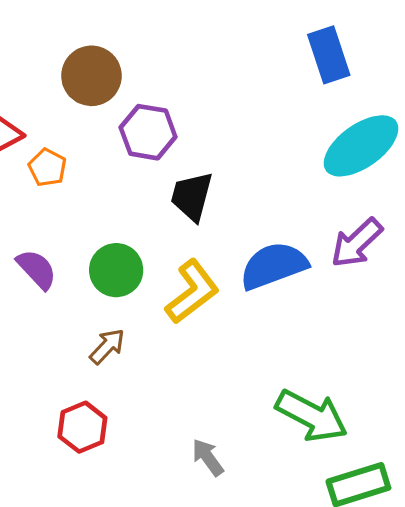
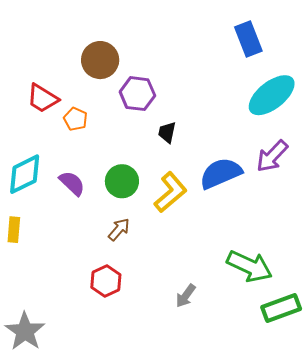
black trapezoid: (192, 196) -> (167, 132), size x0.7
gray arrow: (208, 457) -> (186, 296), turned -105

